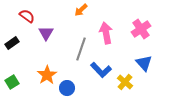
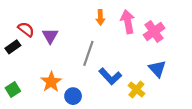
orange arrow: (81, 10) -> (100, 17), moved, turned -48
red semicircle: (27, 16) -> (26, 29), moved
pink arrow: (106, 33) -> (128, 22), moved

